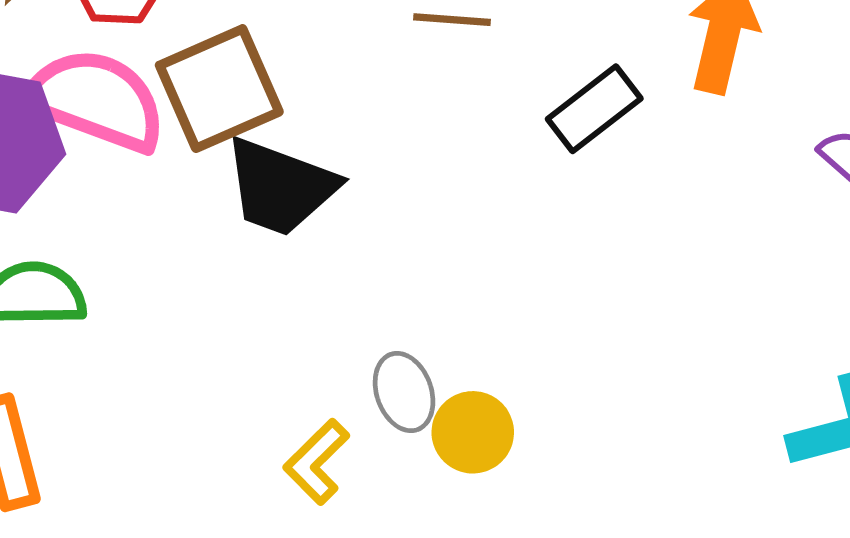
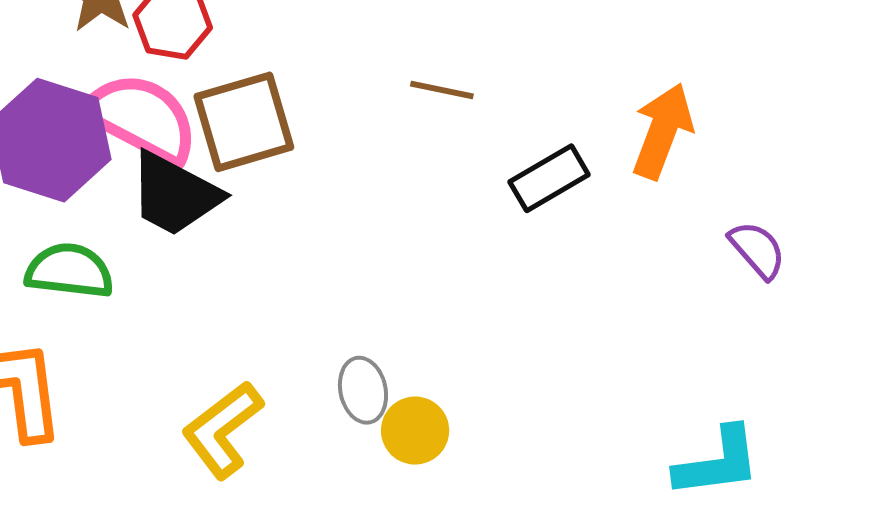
black trapezoid: (280, 187) -> (175, 194), moved
yellow L-shape: (317, 462) -> (222, 430), moved, size x1.4

